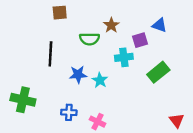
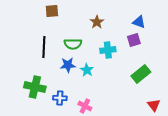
green semicircle: (89, 39) -> (73, 44), moved
purple square: (140, 40) -> (134, 40), moved
green rectangle: (158, 72) -> (141, 74), moved
green cross: (23, 100) -> (35, 87), moved

